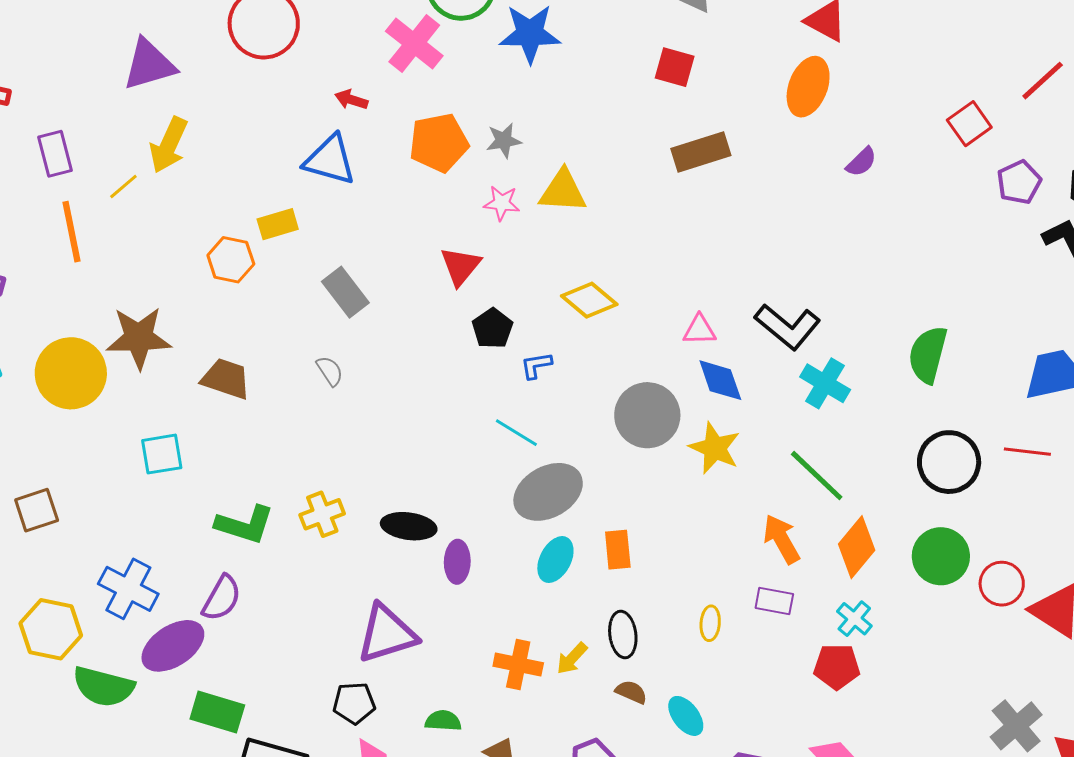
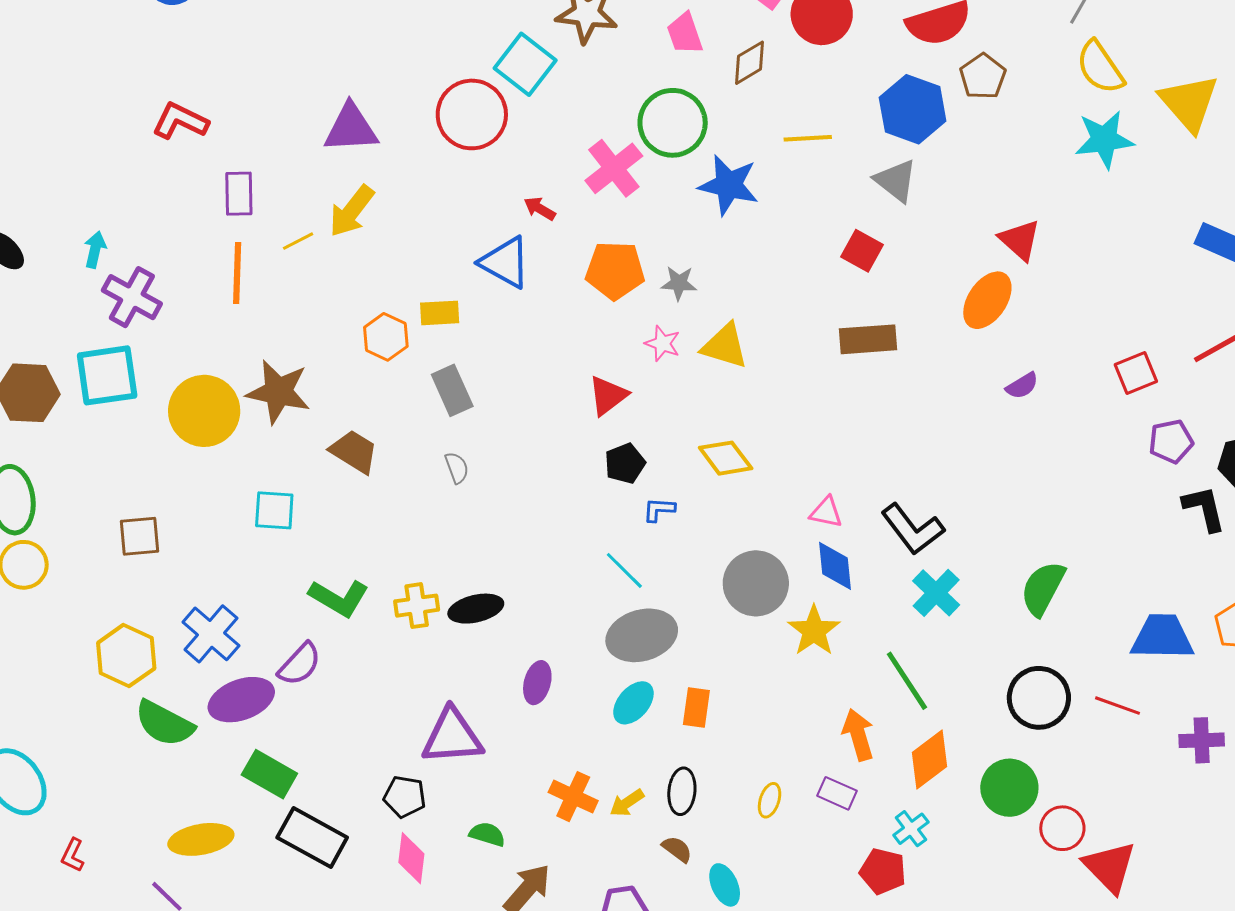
gray rectangle: (345, 292) -> (452, 390), moved
black ellipse: (409, 526) -> (476, 609), moved, turned -34

